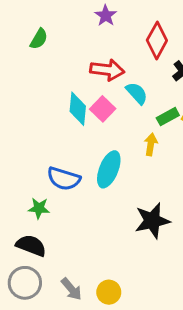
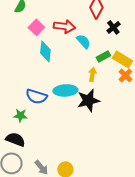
pink square: (103, 109) -> (36, 27), moved
cyan ellipse: (109, 169) -> (65, 90), turned 65
black star: (152, 221) -> (88, 100), moved

